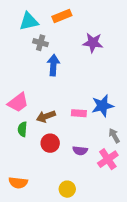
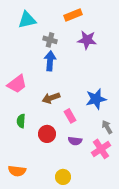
orange rectangle: (62, 16) -> (73, 15), moved
gray cross: (41, 43) -> (50, 40), moved
pink trapezoid: (18, 103) -> (17, 84), moved
pink rectangle: (79, 113) -> (70, 116), moved, turned 56
brown arrow: (46, 116) -> (51, 98), moved

